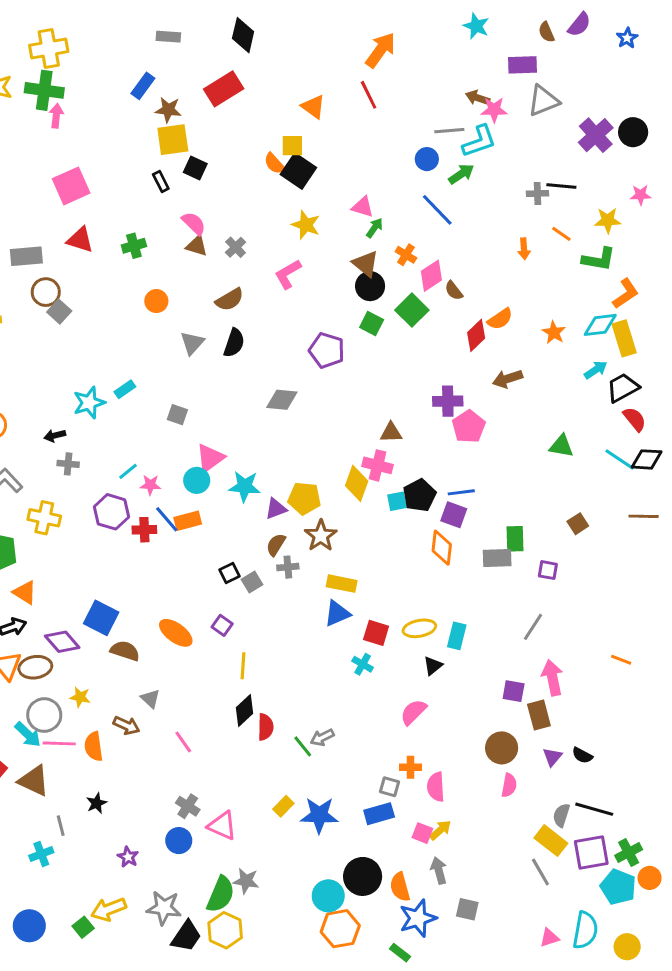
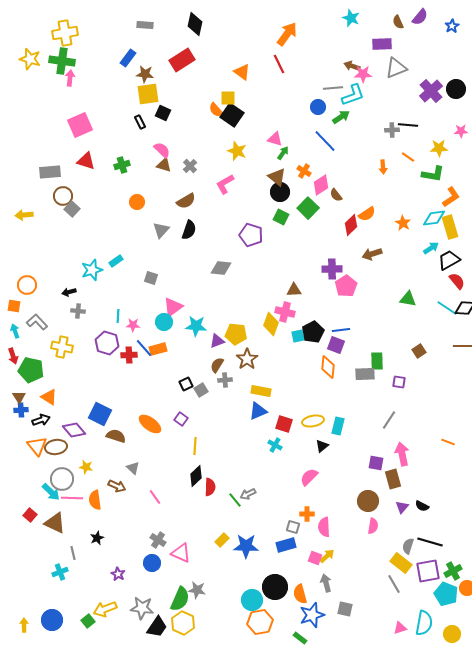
cyan line: (128, 471) -> (118, 316), turned -48

